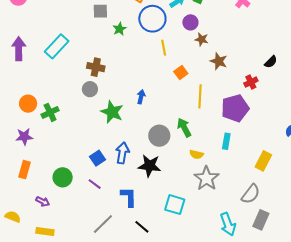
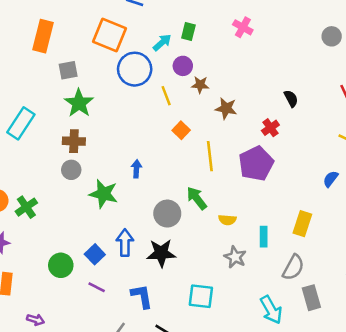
green star: (120, 29) -> (79, 103), moved, size x1.6
yellow line: (164, 48) -> (166, 96), moved
black semicircle: (271, 62) -> (291, 99), turned -64
cyan rectangle: (226, 141) -> (264, 237), moved
yellow semicircle: (196, 154) -> (227, 220), moved
green circle: (63, 177) -> (61, 265), moved
gray star: (207, 178) -> (235, 257), size x0.7
gray rectangle: (261, 220) -> (311, 298), turned -30

